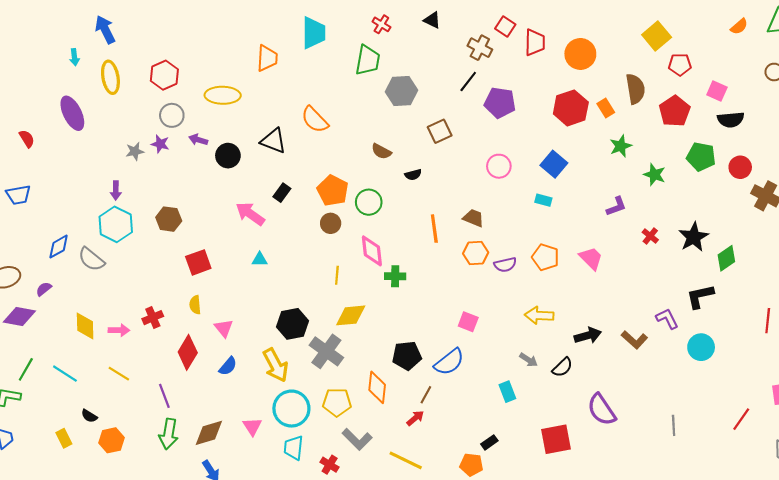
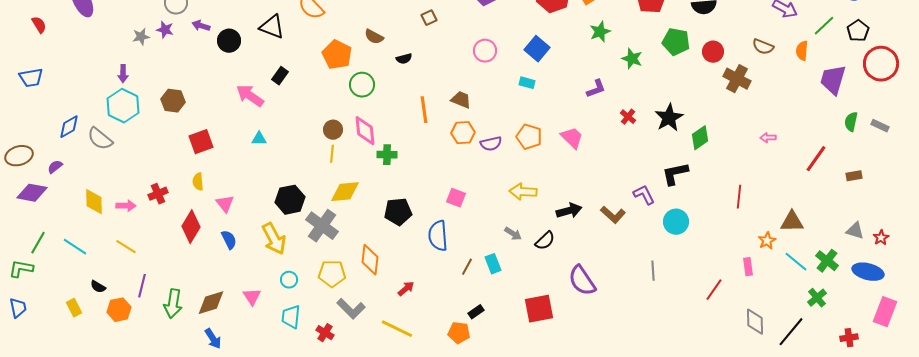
brown square: (440, 131) -> (429, 18), size x0.7
orange pentagon: (333, 191) -> (337, 55), moved
brown circle: (331, 223) -> (333, 130), moved
black pentagon: (407, 356) -> (398, 212), moved
blue semicircle: (449, 362) -> (438, 236), turned 124
blue semicircle: (228, 366) -> (229, 240), turned -66
brown line: (426, 395) -> (467, 267), moved
purple line: (164, 396) -> (142, 286), moved, turned 35
cyan circle: (291, 409) -> (289, 280), size x0.5
gray line: (674, 425) -> (653, 271), moved

